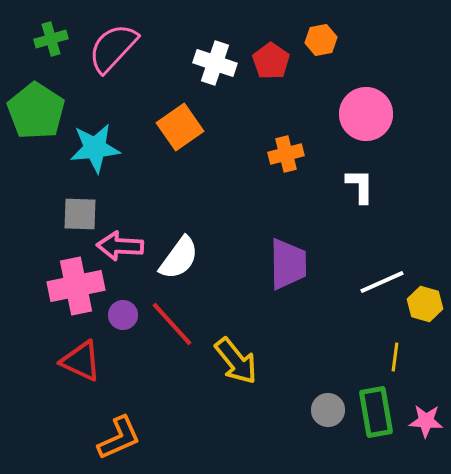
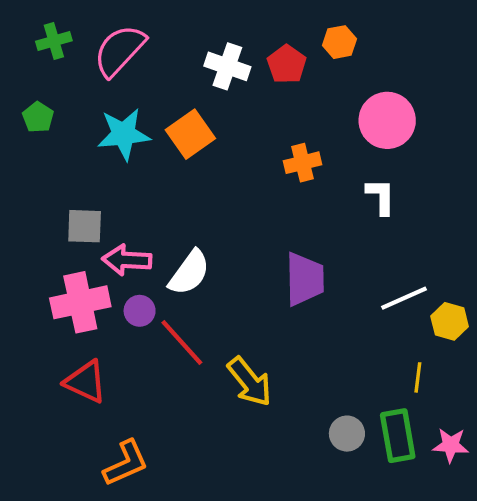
green pentagon: (36, 111) -> (38, 117), size x0.5
cyan star: (95, 148) -> (124, 134), moved
purple circle: (123, 315) -> (140, 311), moved

